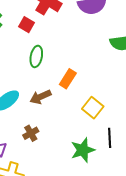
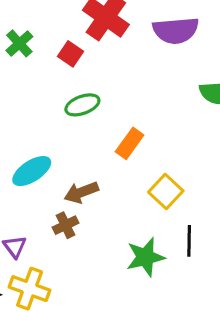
green ellipse: (36, 56) -> (82, 105), turned 55
brown arrow: (40, 97) -> (81, 192), moved

